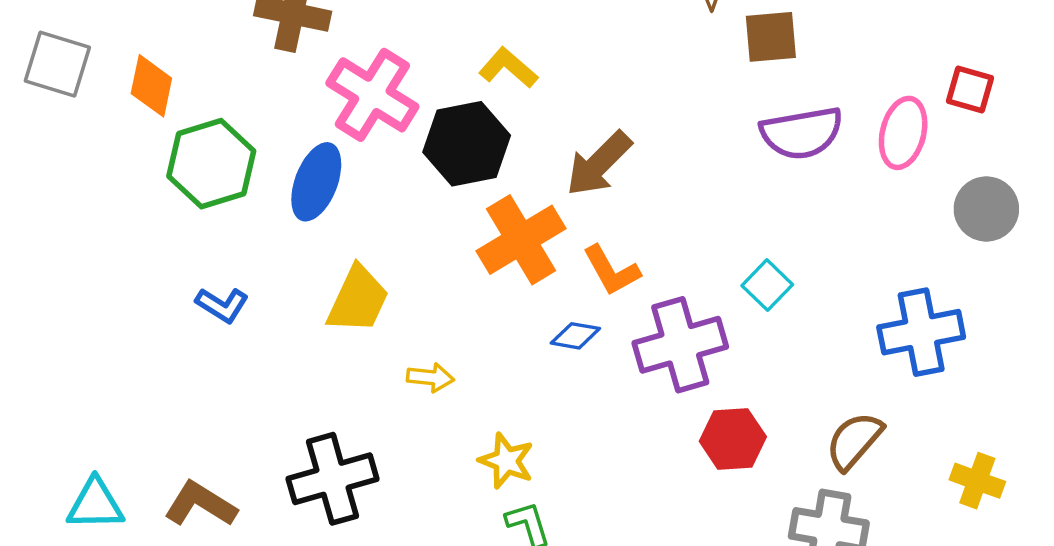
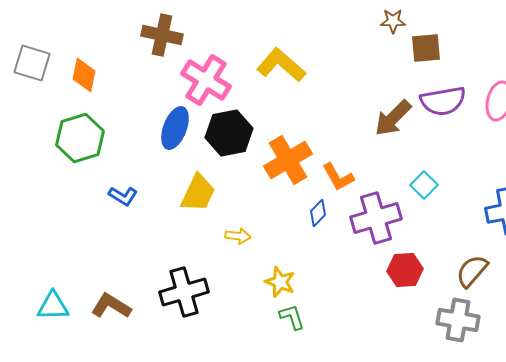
yellow L-shape: (508, 68) -> (281, 65), size x1.5
black hexagon: (467, 144) -> (229, 133), moved
green hexagon: (211, 164) -> (80, 138), moved
brown arrow: (599, 164) -> (393, 118), moved
blue diamond: (575, 336) -> (318, 213), turned -56

